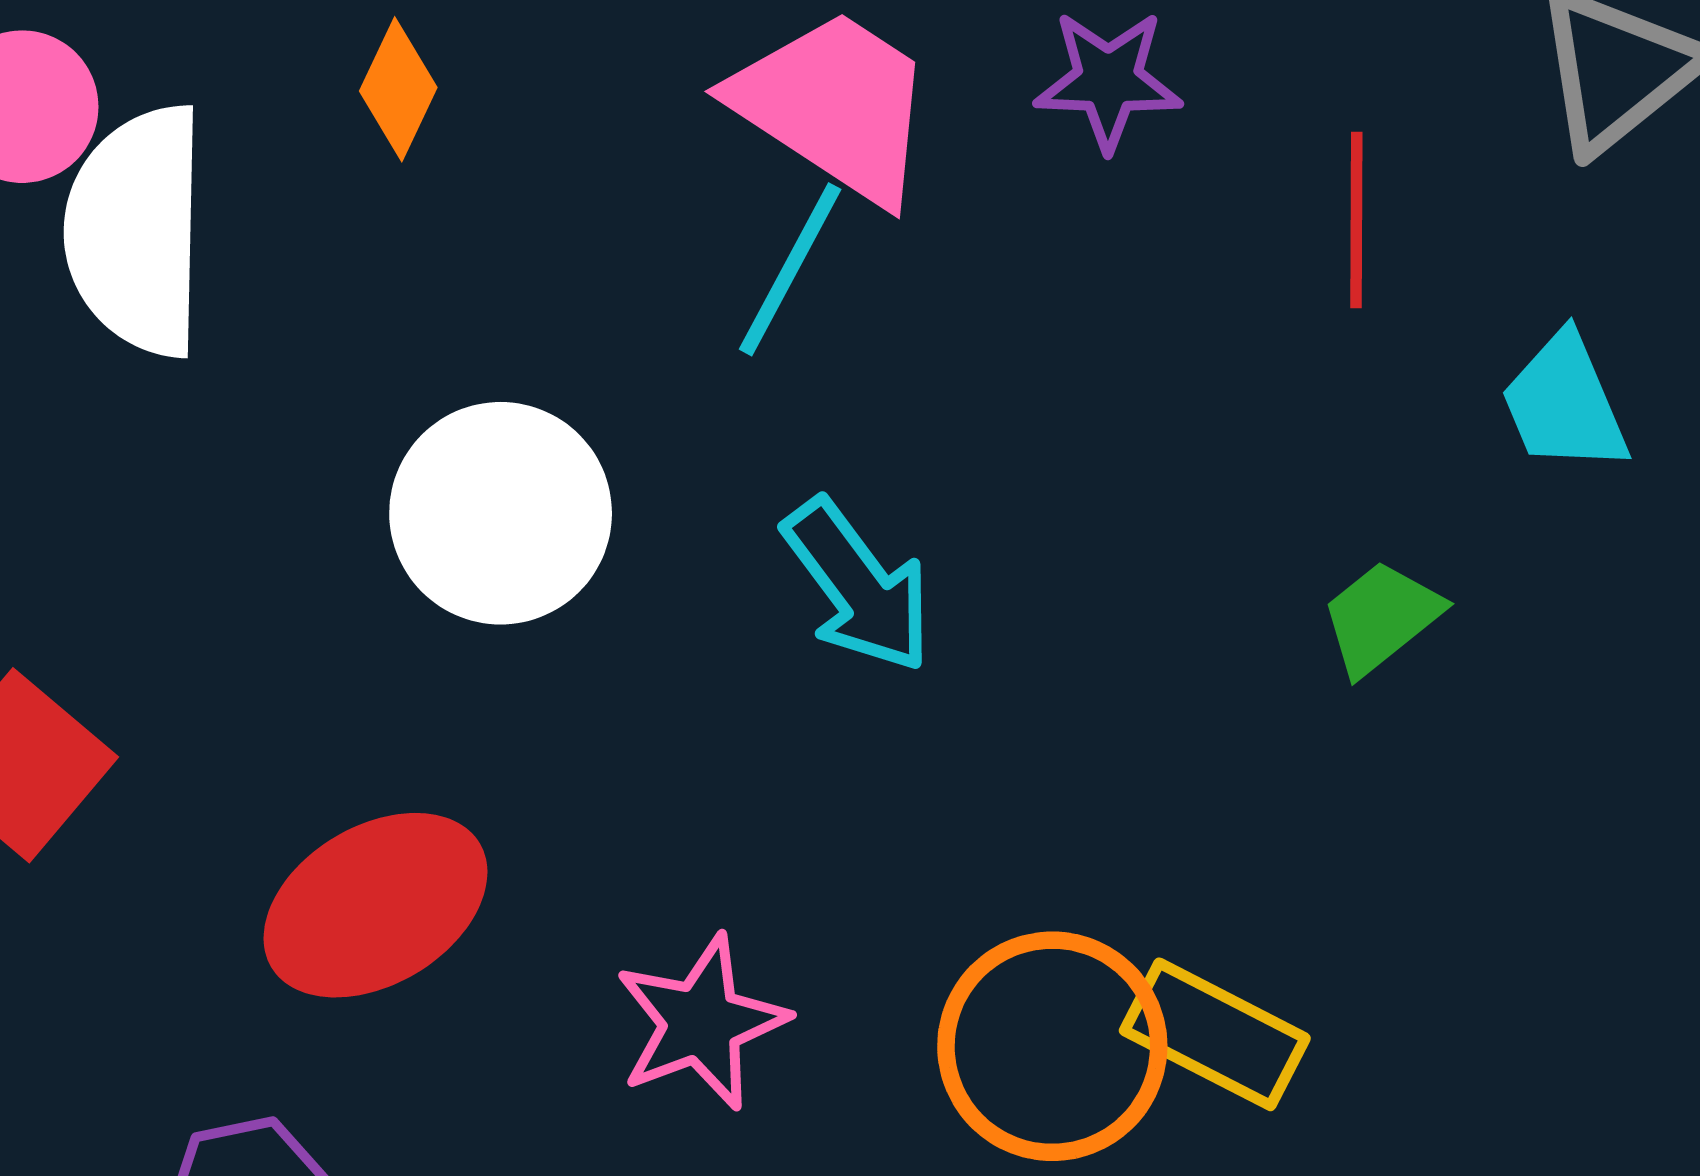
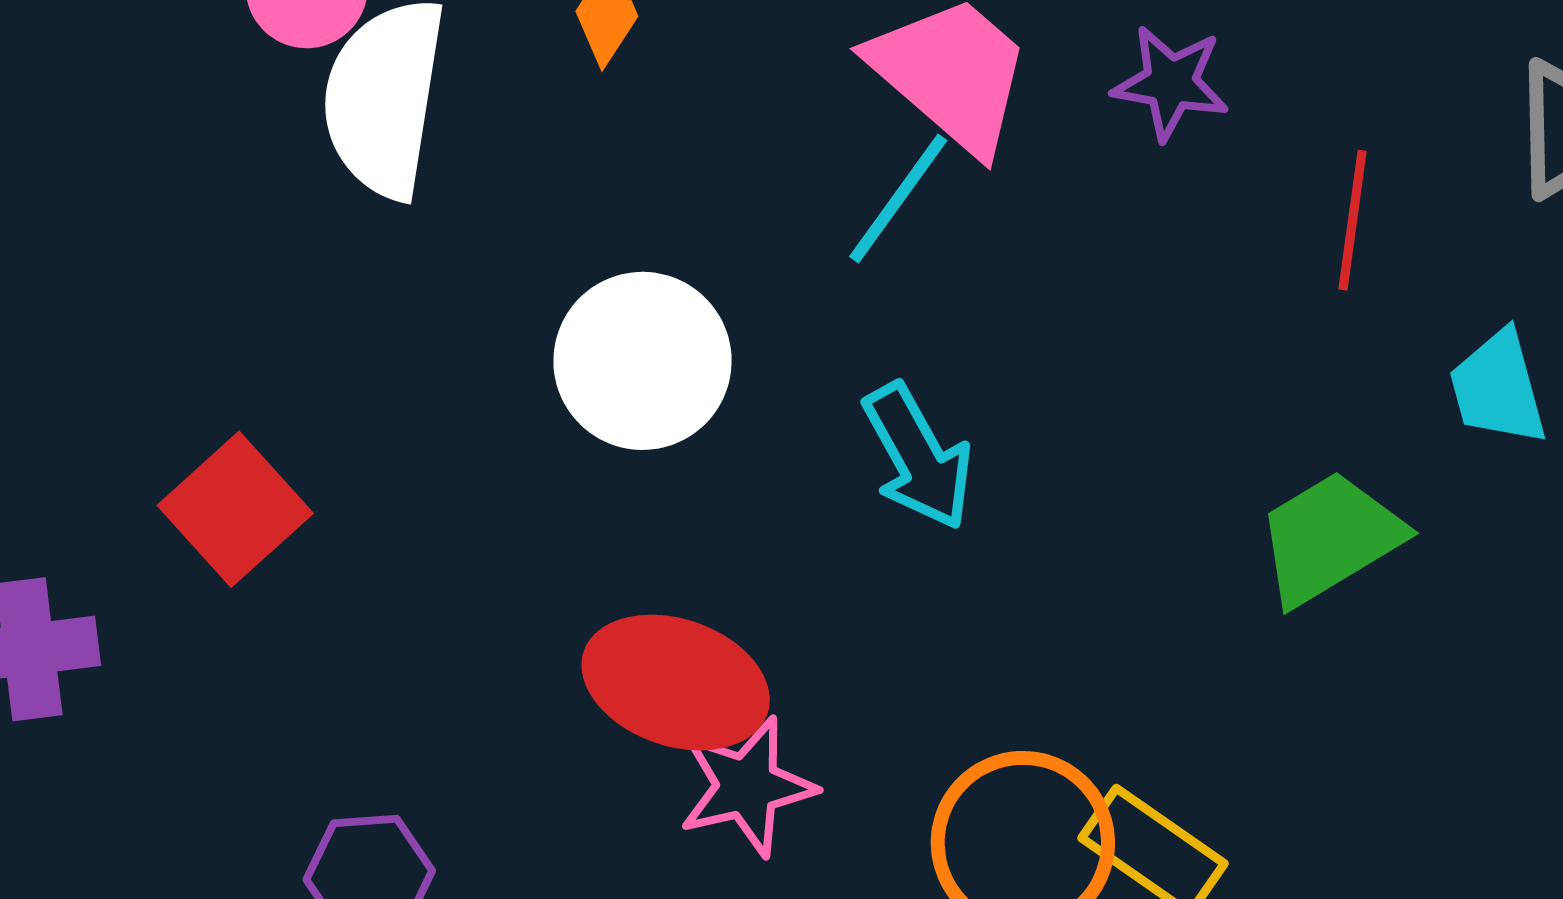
green trapezoid: (1381, 618) -> (1330, 538), size x1.5
red ellipse: (375, 905) -> (676, 683), moved, turned 42

